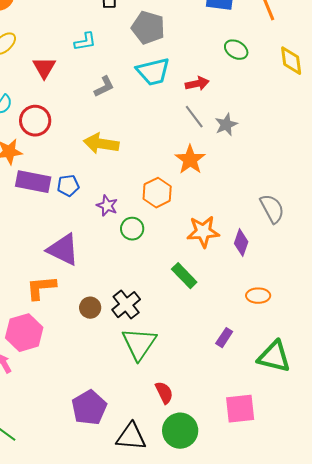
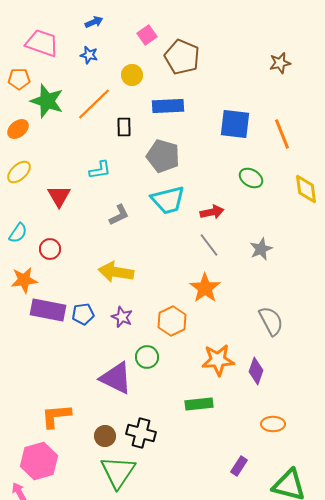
red circle: (35, 121) -> (50, 249), size x0.7
gray star: (226, 125) -> (261, 249), moved
purple star: (107, 206) -> (122, 317), moved
gray semicircle: (272, 209) -> (271, 321), moved
purple triangle: (63, 250) -> (116, 378), moved
green rectangle: (184, 276) -> (199, 404), turned -52
black cross: (126, 305) -> (141, 433), turned -36
green triangle: (139, 344) -> (118, 472), moved

